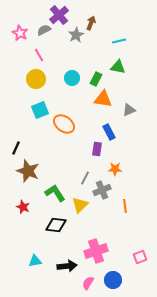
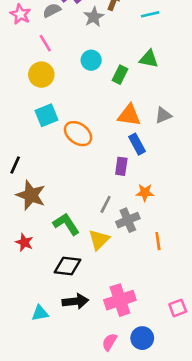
cyan line: (119, 41) -> (150, 14), moved
cyan circle: (72, 78) -> (91, 60), moved
orange triangle: (103, 99) -> (129, 115), moved
black arrow: (67, 266) -> (75, 301), moved

